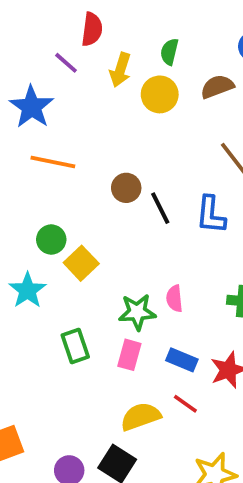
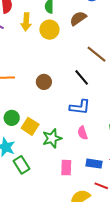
black line: (160, 208) -> (82, 77), moved
blue L-shape: (211, 215) -> (80, 107), moved, turned -75
green star: (137, 312) -> (52, 138), moved
green rectangle: (75, 346) -> (22, 165), moved

